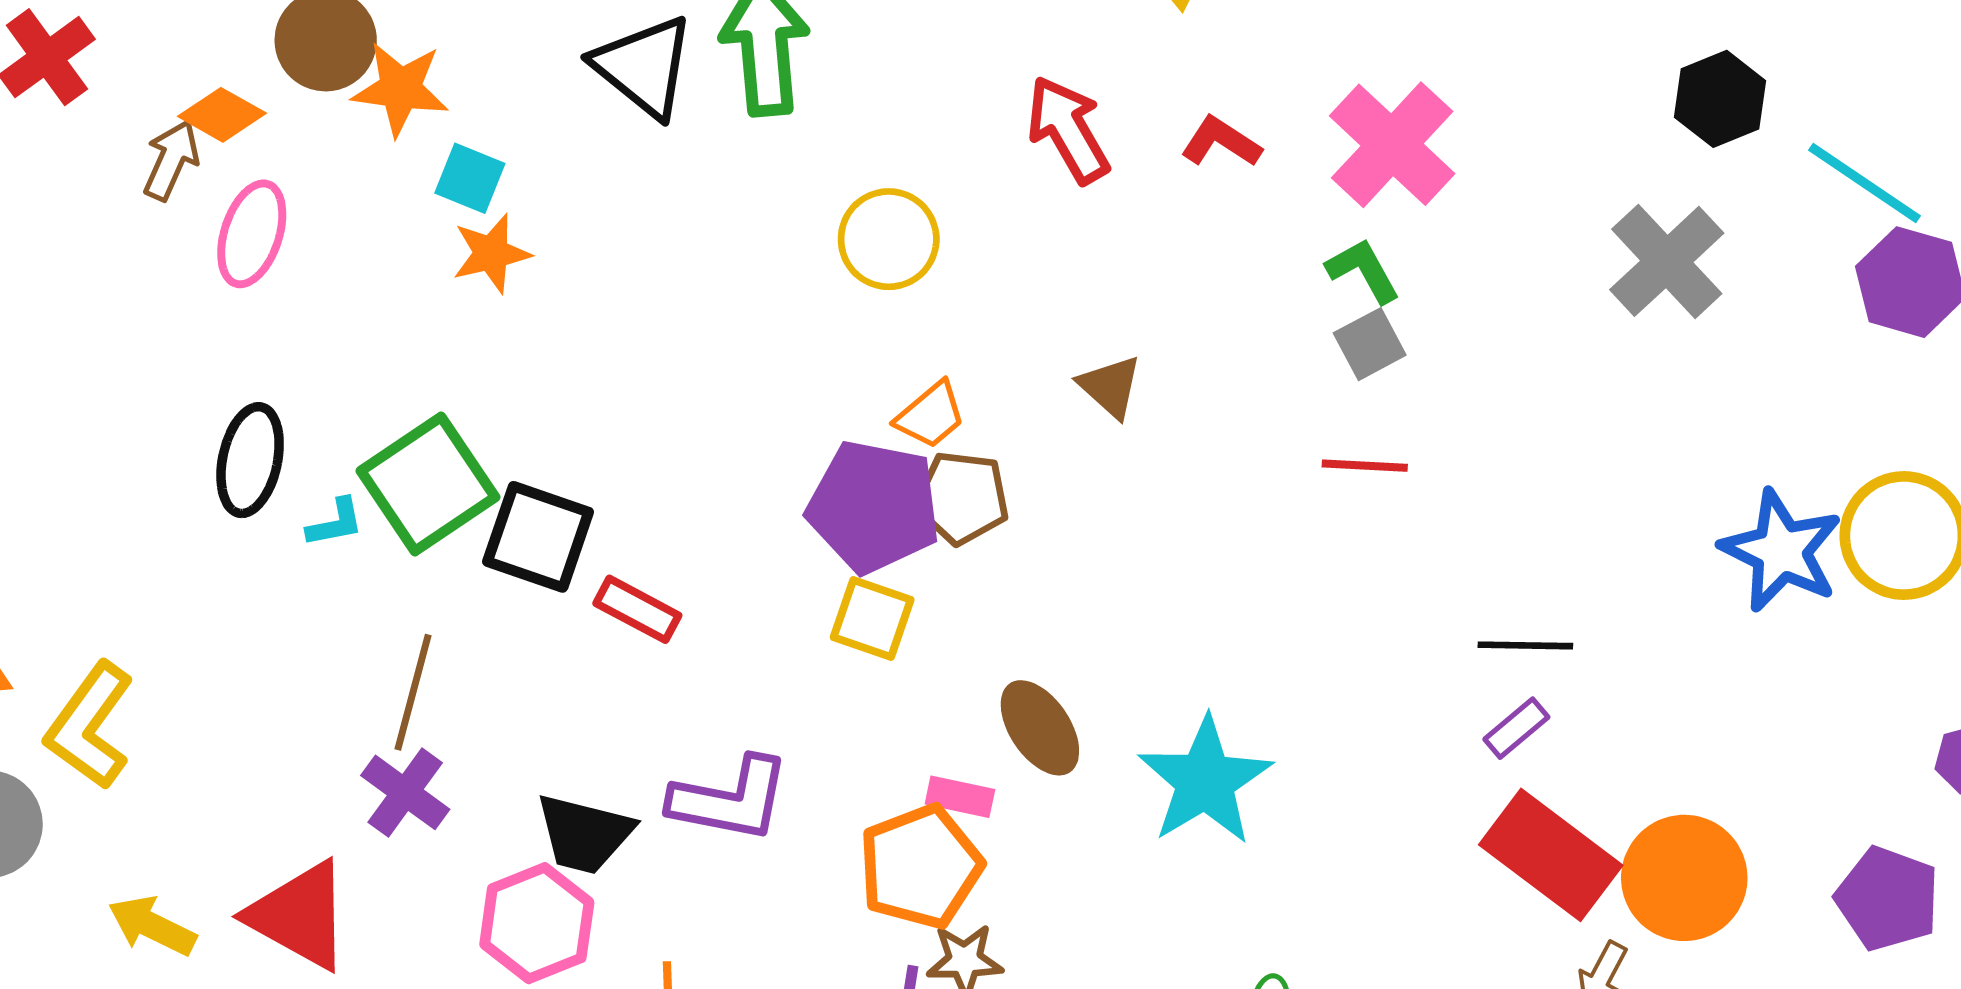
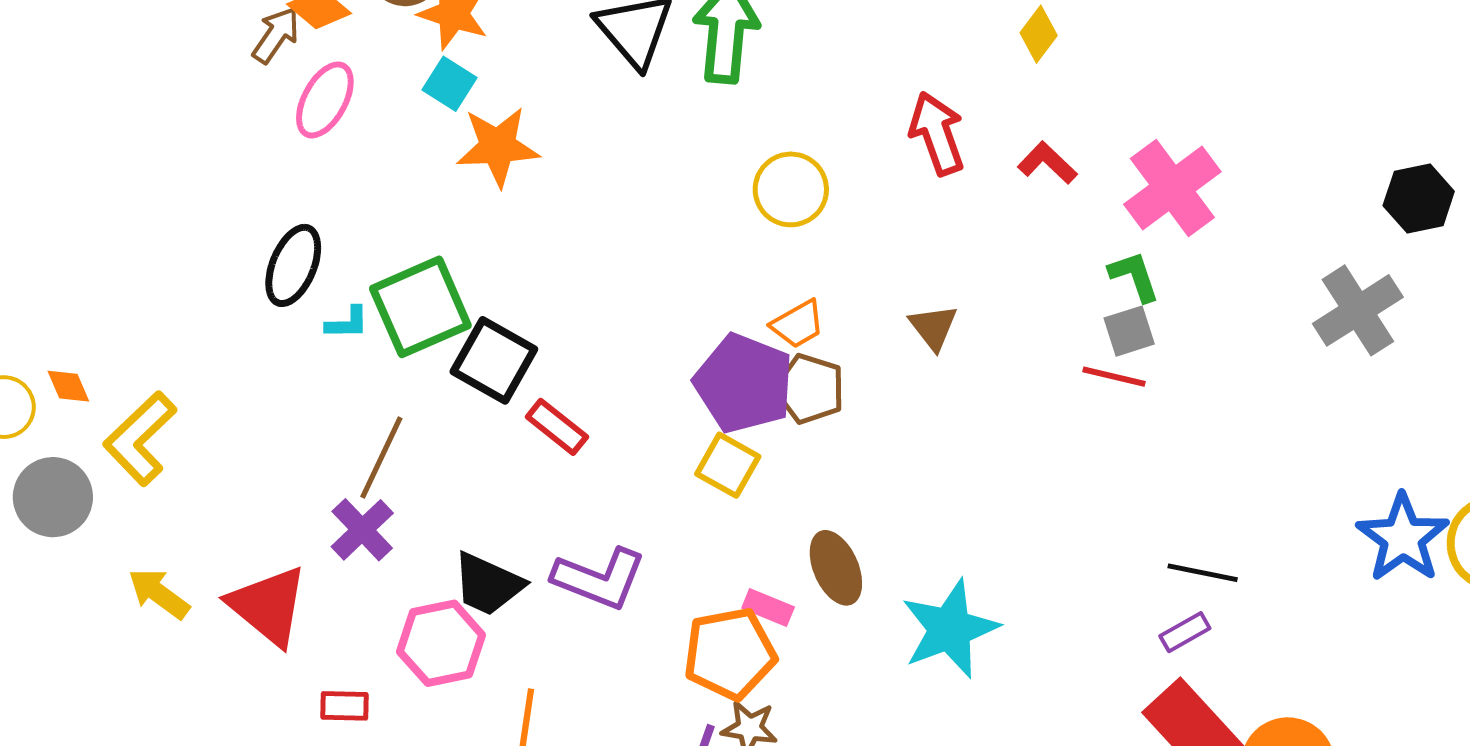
cyan square: (470, 178) -> (449, 84), moved
orange star: (491, 253) -> (498, 147), size x1.4
red line: (1365, 466) -> (1114, 377), moved

